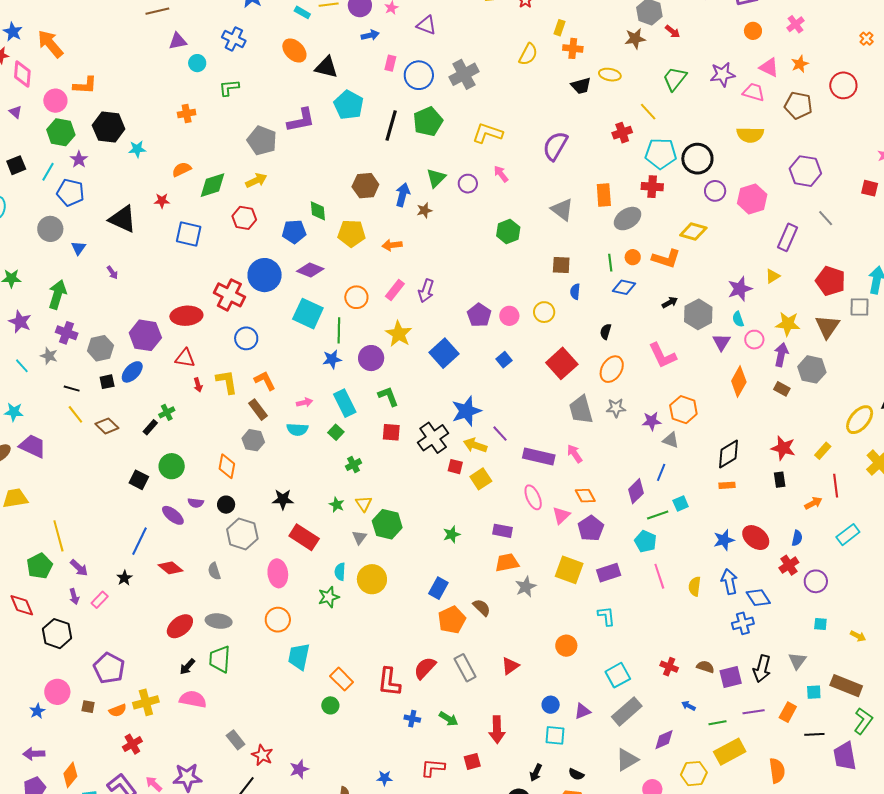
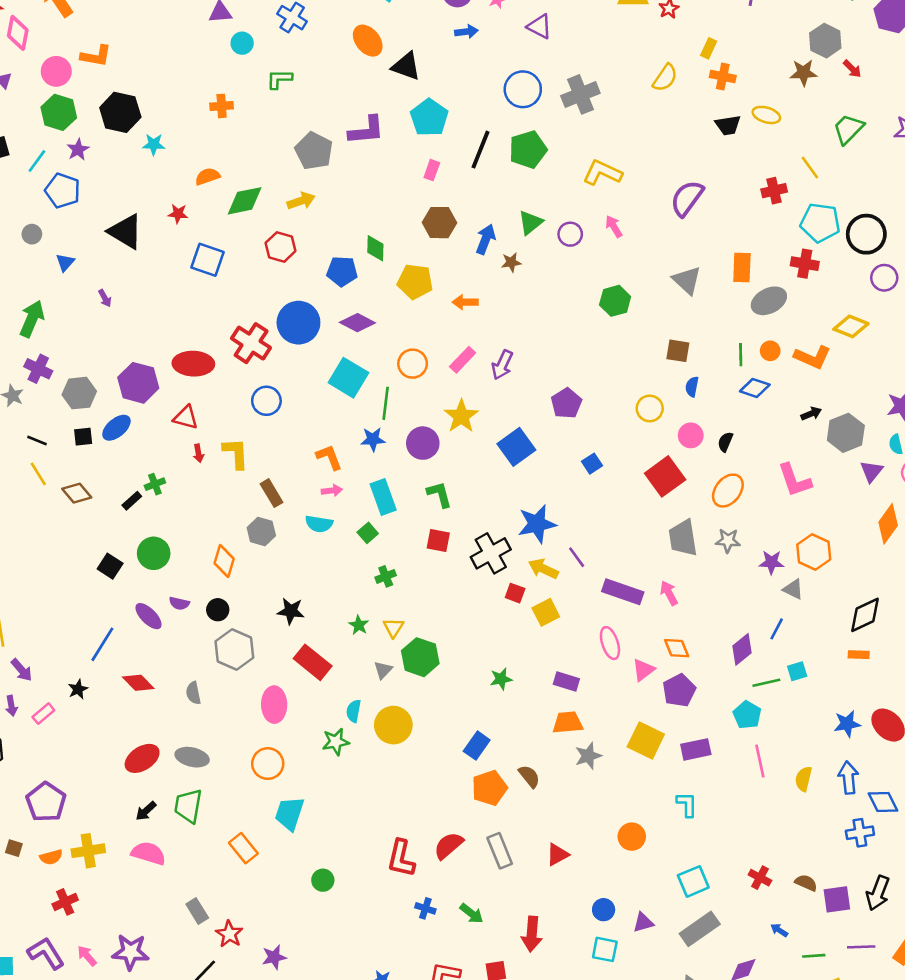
pink rectangle: (390, 63) -> (432, 170), moved
gray circle: (50, 229) -> (32, 234), size x0.6
pink circle: (509, 316) -> (691, 435), moved
orange L-shape: (265, 381) -> (329, 457), moved
orange rectangle: (342, 679) -> (243, 848), moved

